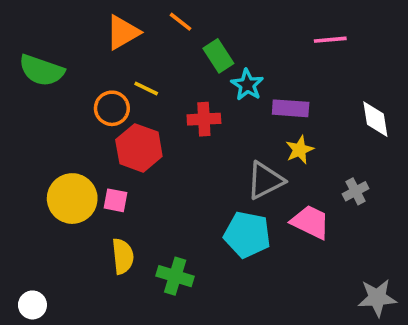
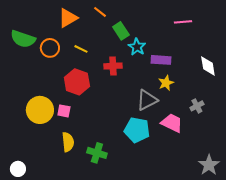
orange circle: (112, 108) -> (50, 48), moved
gray star: (377, 298) -> (209, 165), turned -30

